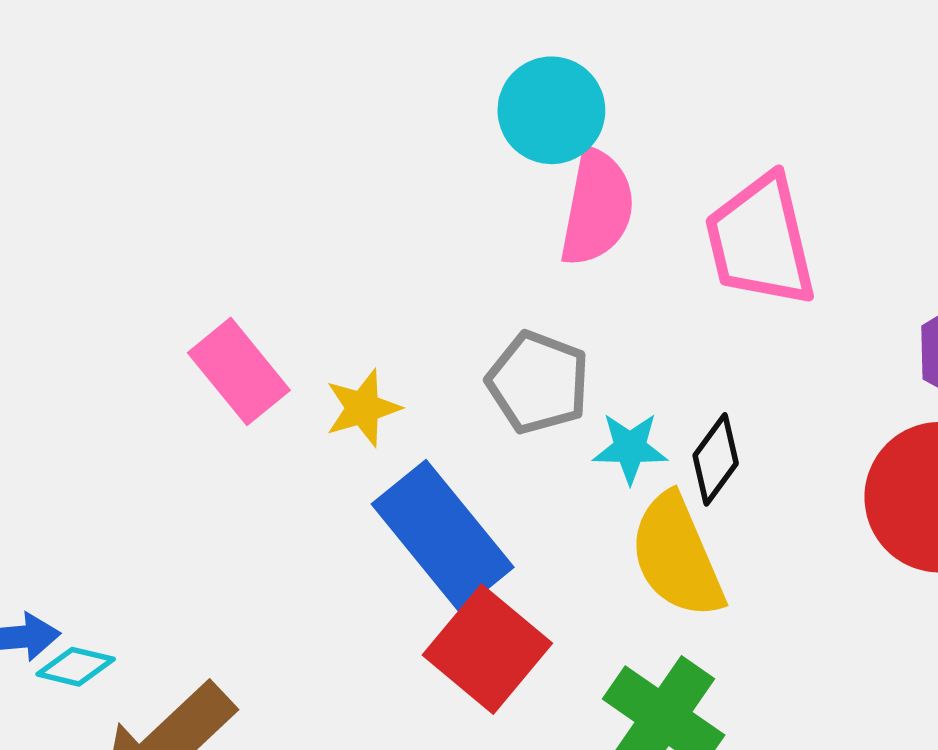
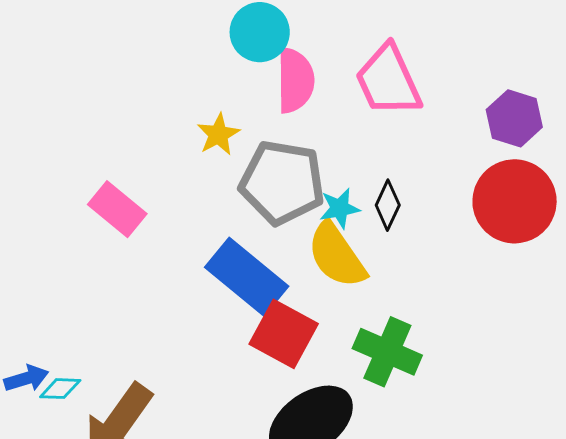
gray pentagon: (538, 382) -> (282, 182), size x1.5
yellow star: (363, 408) -> (218, 134), moved
yellow semicircle: (677, 556) -> (337, 255), moved

